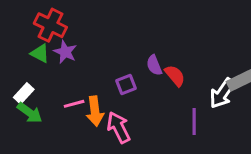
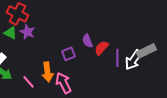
red semicircle: (175, 76) -> (101, 48), turned -98
pink line: (74, 104) -> (28, 82), moved, turned 64
purple line: (194, 122) -> (117, 58), moved

